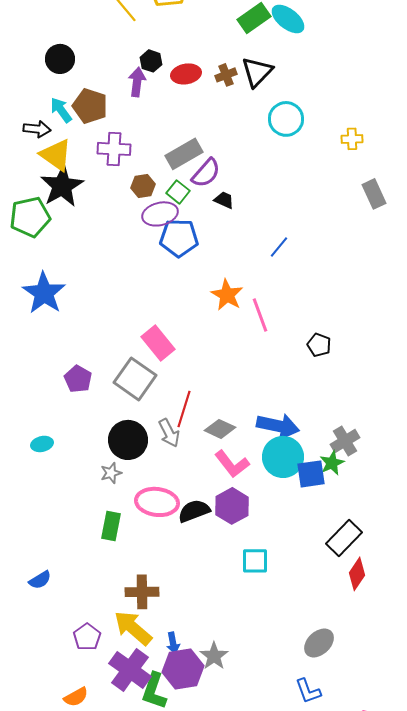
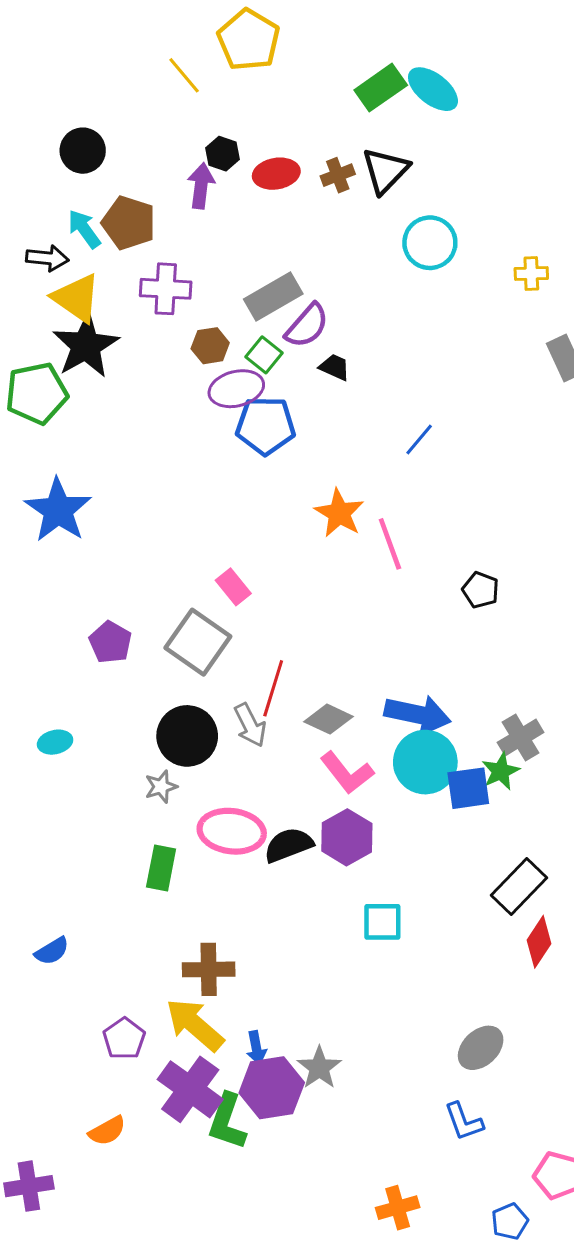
pink rectangle: (158, 343) -> (233, 587), size x0.7

